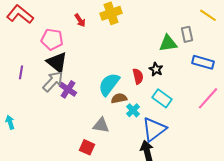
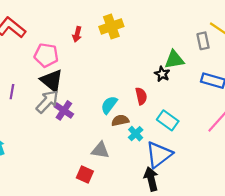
red arrow: (80, 20) -> (77, 34), turned 48
gray rectangle: (187, 34) -> (203, 41), moved
black star: (156, 69) -> (162, 74), moved
cyan semicircle: (109, 84) -> (109, 105), size x0.7

